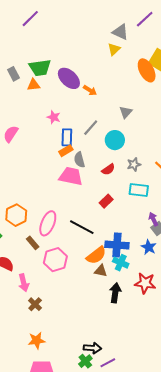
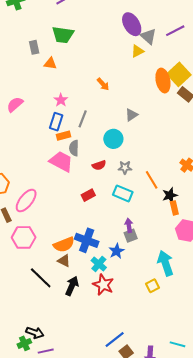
green trapezoid: (40, 68) -> (63, 35), moved
purple ellipse: (69, 78) -> (132, 24), moved
gray line: (91, 128) -> (83, 119), moved, turned -36
blue rectangle: (67, 137) -> (56, 122), moved
black line: (82, 227) -> (41, 278), moved
cyan cross: (121, 263) -> (99, 264), moved

